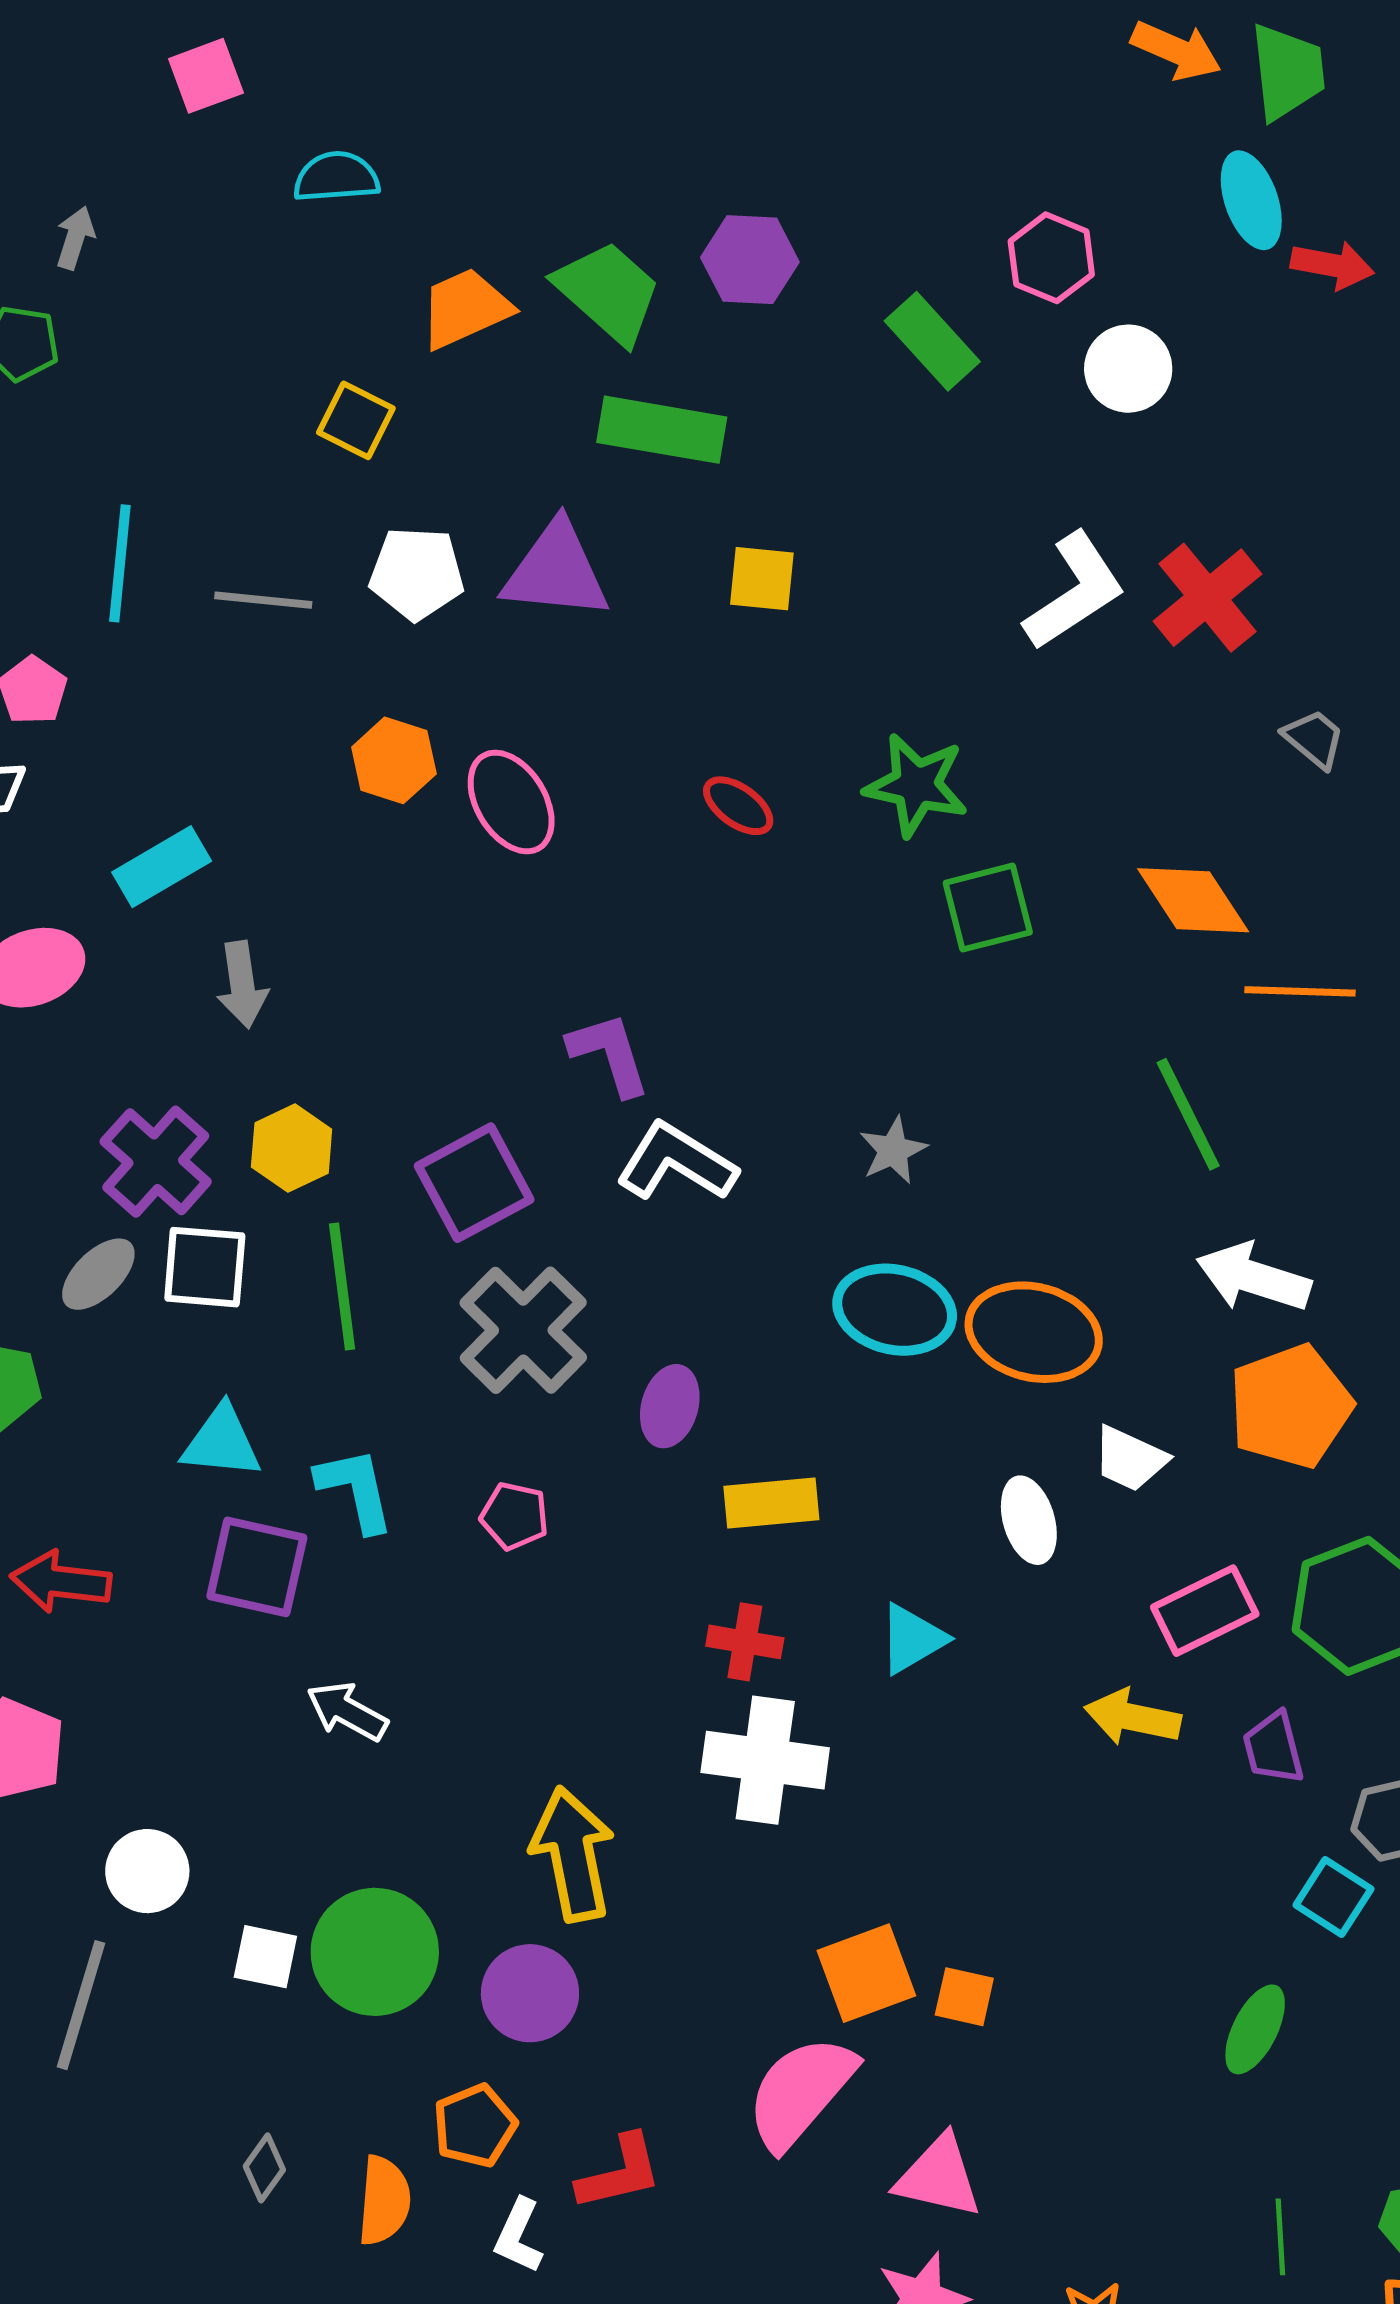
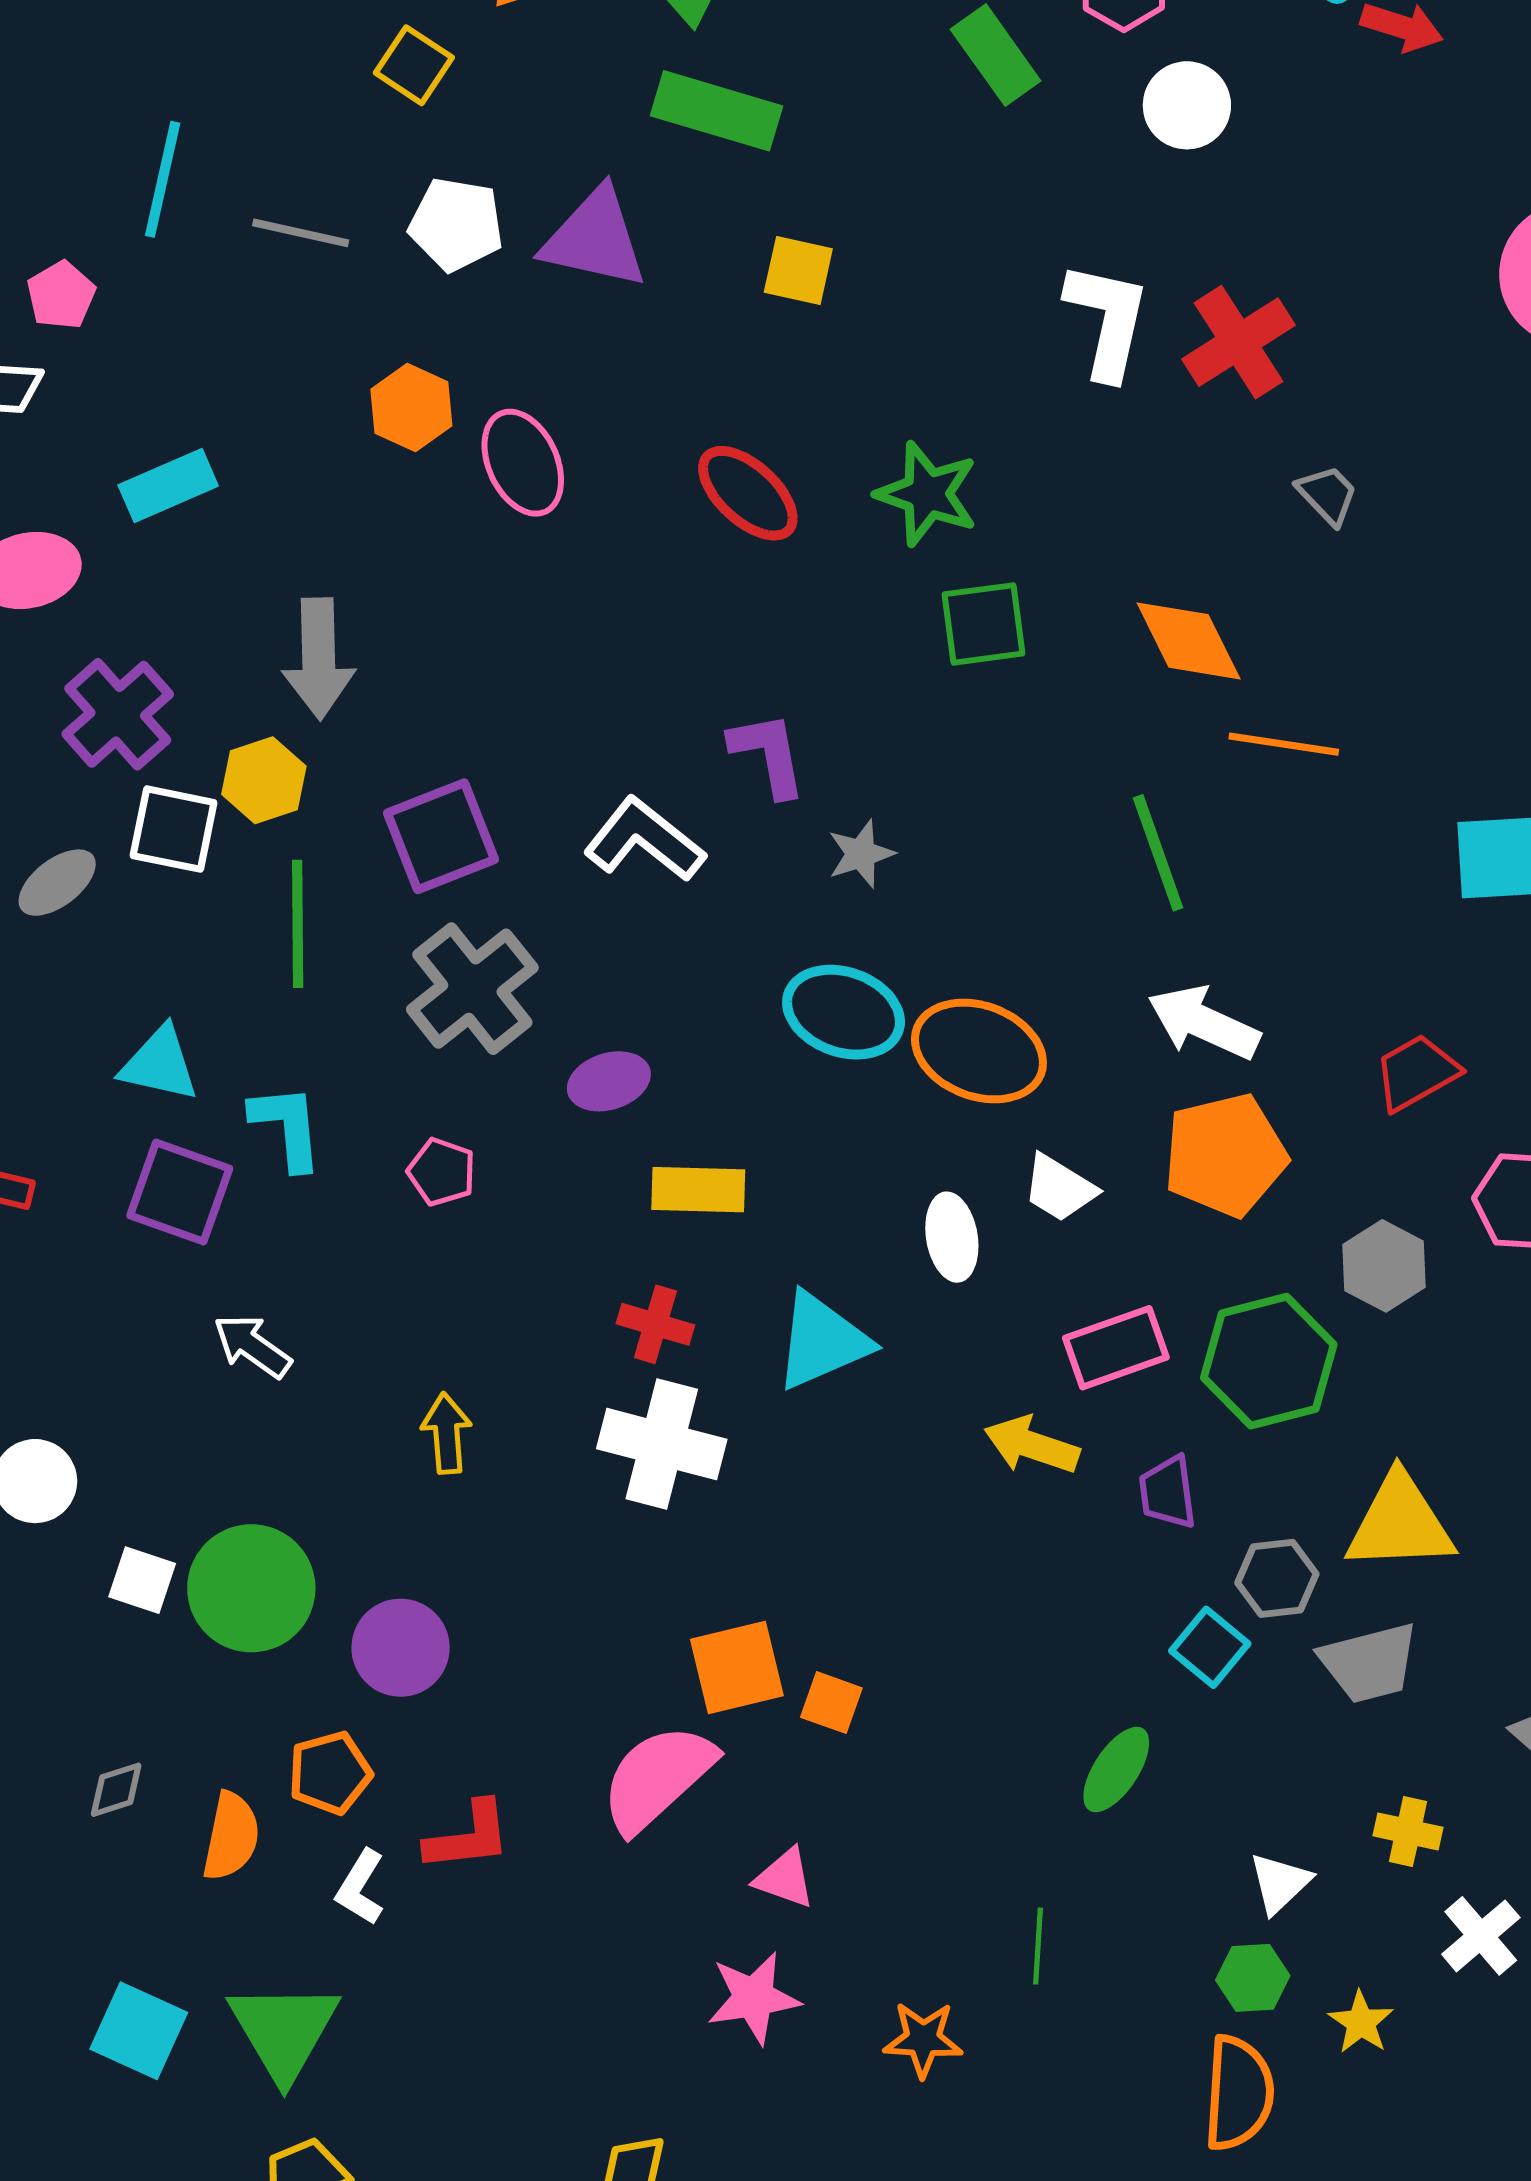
white L-shape: (1075, 591) -> (1107, 320), turned -51
red ellipse: (738, 806) -> (748, 493), size x1.5
gray arrow: (242, 985) -> (319, 659), moved, size x1.4
purple L-shape: (609, 1054) -> (768, 754), moved
purple cross: (156, 1162) -> (118, 714), moved
white square: (205, 1267) -> (174, 829), moved
purple ellipse: (670, 1406) -> (609, 1081), turned 50
cyan triangle: (912, 1639) -> (822, 1341), size x1.4
yellow arrow: (573, 1854) -> (447, 1433), moved, size x0.6
gray diamond: (264, 2168) -> (116, 1790), turned 30
pink triangle: (939, 2177) -> (785, 1878), size x0.7
green line: (1280, 2237) -> (1038, 1946), moved

